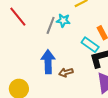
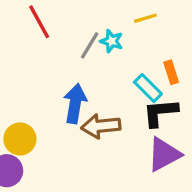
brown arrow: (66, 72) -> (101, 126), size x1.6

